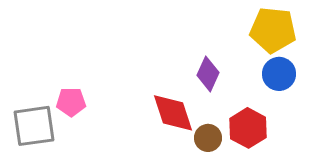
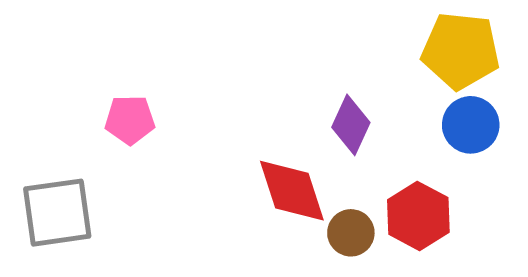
pink pentagon: (71, 102) -> (130, 120), moved

